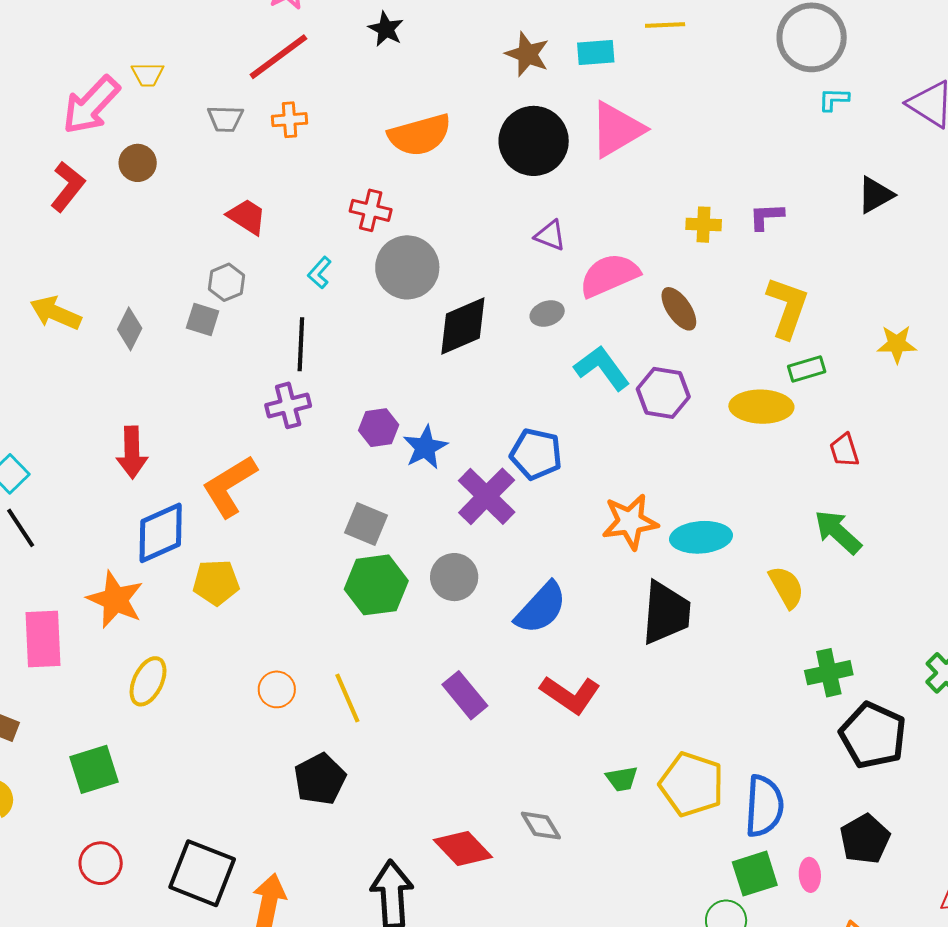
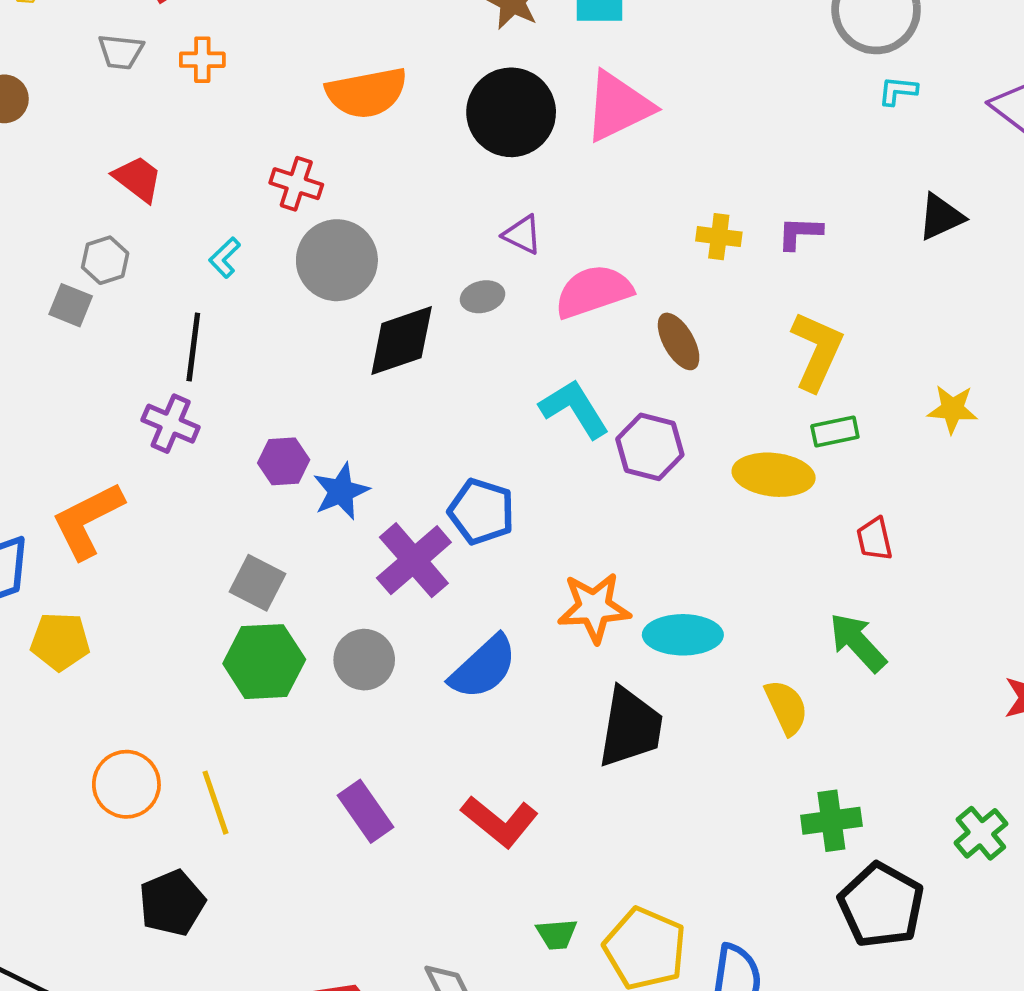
gray ellipse: (547, 314) -> (482, 297), moved
purple cross: (288, 405) -> (171, 424), turned 33
blue semicircle: (541, 608) -> (483, 667), moved
orange circle: (277, 689) -> (126, 784), size x1.4

